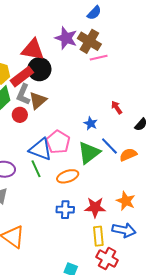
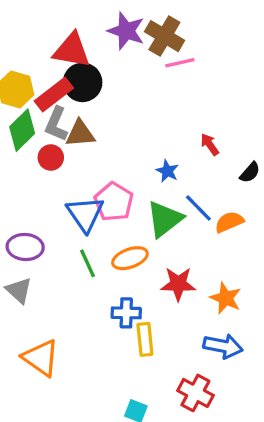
brown triangle: (38, 100) -> (80, 134), turned 36
blue triangle: (41, 149) -> (85, 214), turned 35
green line: (36, 169) -> (88, 263), moved
red star: (95, 207) -> (178, 284), moved
yellow rectangle: (98, 236) -> (145, 339), moved

